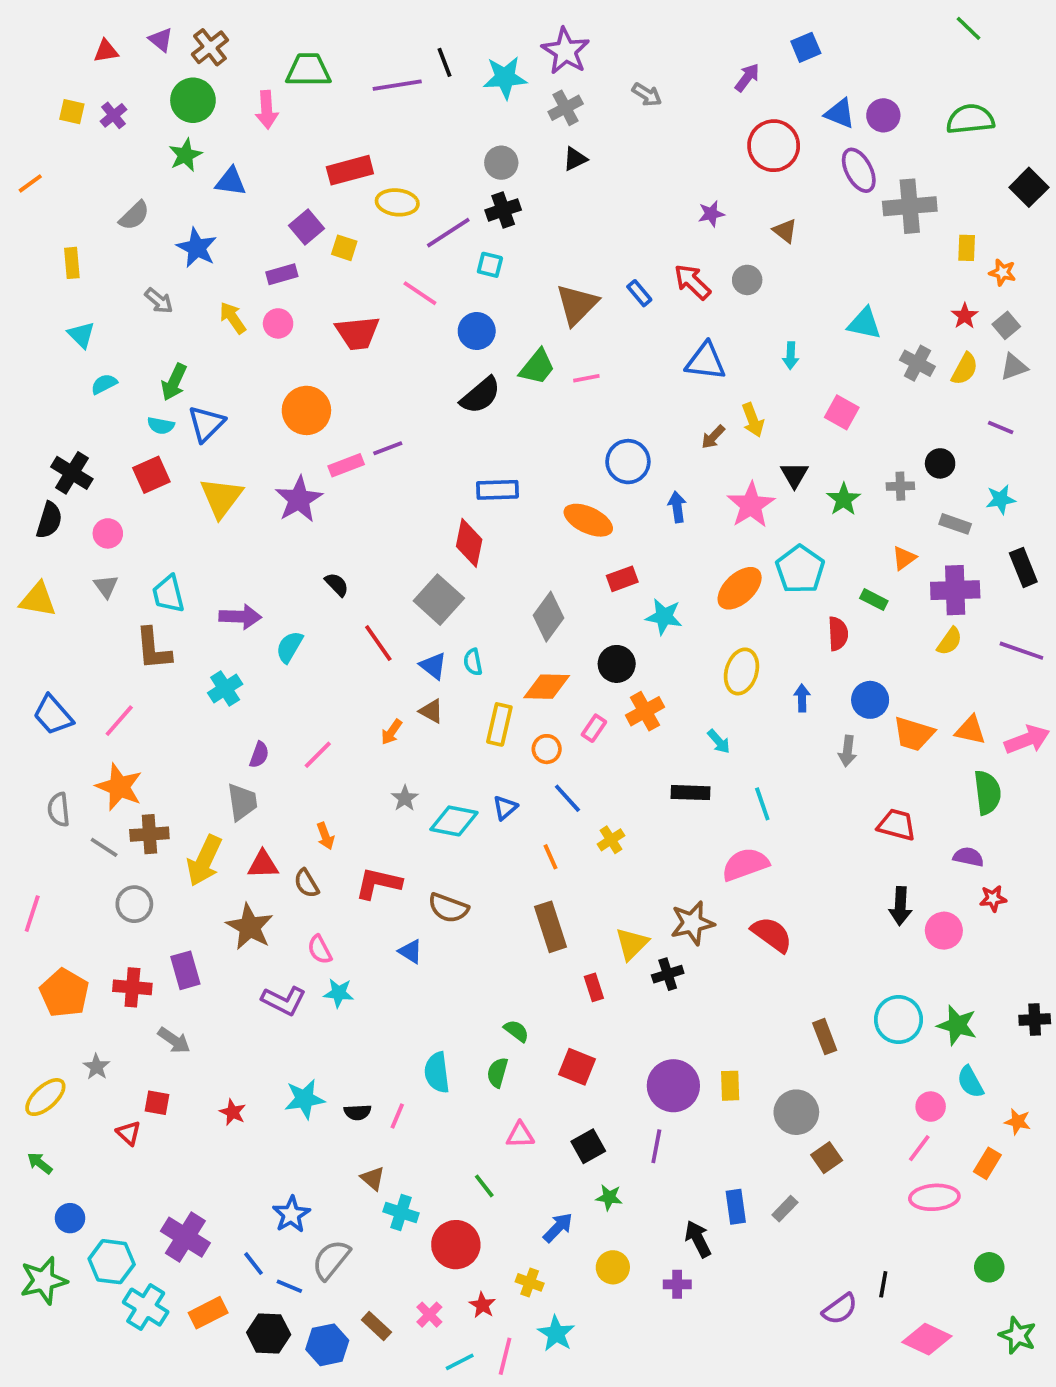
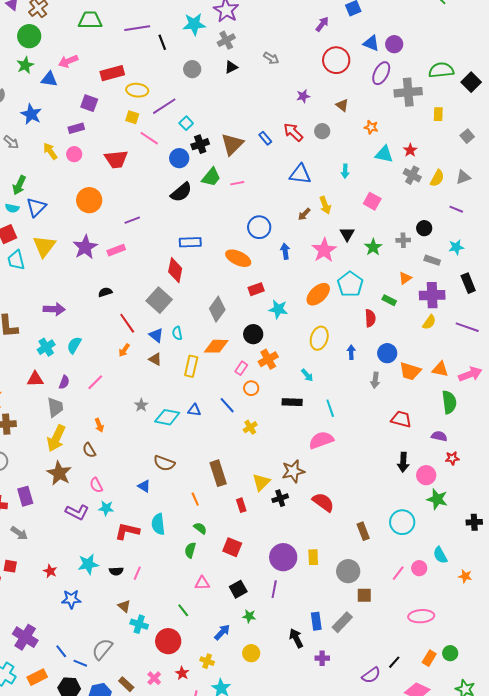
black line: (445, 62) -> (162, 42), moved
gray arrow: (647, 95) -> (271, 58), moved
pink arrow: (267, 110) -> (68, 61), moved, turned 72
green semicircle: (970, 119) -> (441, 70), moved
purple ellipse: (859, 170) -> (381, 73), turned 55
black cross: (503, 210) -> (200, 144), moved
purple square: (306, 227) -> (89, 103), turned -30
yellow square: (344, 248) -> (132, 117), moved
cyan square: (490, 265) -> (186, 123), turned 32
orange star: (1003, 272) -> (371, 127), moved
red star: (965, 316) -> (410, 150), moved
gray square: (1006, 325) -> (467, 136), moved
pink rectangle: (346, 465) -> (116, 250), moved
black semicircle: (337, 584) -> (105, 292), turned -64
cyan trapezoid: (168, 594) -> (16, 260), moved
cyan semicircle: (289, 647) -> (74, 345), moved
orange arrow: (392, 732) -> (124, 350), moved
orange circle: (547, 749) -> (251, 388), moved
blue triangle: (505, 808) -> (194, 410), turned 48
orange line: (550, 857) -> (195, 499), moved
yellow arrow: (204, 861) -> (56, 438), moved
red triangle: (263, 864) -> (35, 379), moved
red L-shape: (378, 883) -> (127, 531), moved
red semicircle: (772, 934) -> (323, 502), moved
green star: (957, 1025) -> (437, 499), moved
cyan semicircle: (437, 1072) -> (158, 524), moved
pink line: (919, 1148) -> (398, 573), moved
brown square: (827, 1158) -> (364, 595), turned 35
orange rectangle: (987, 1163) -> (429, 658), moved
gray rectangle: (785, 1209) -> (342, 622), size x1.5
blue star: (291, 1214) -> (71, 599), moved, turned 30
purple cross: (677, 1284) -> (322, 658), moved
black line: (883, 1284) -> (394, 662), turned 32

